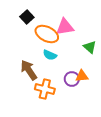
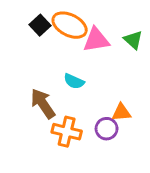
orange ellipse: (47, 34) -> (70, 25), moved
green triangle: (90, 47) -> (133, 40), moved
purple circle: (72, 79) -> (107, 129), moved

